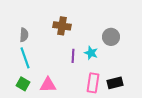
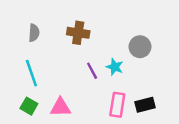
gray semicircle: (24, 35) -> (34, 33), moved
purple line: (73, 56) -> (92, 71), turned -32

